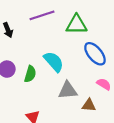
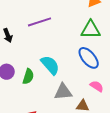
green triangle: (77, 24) -> (91, 30), moved

